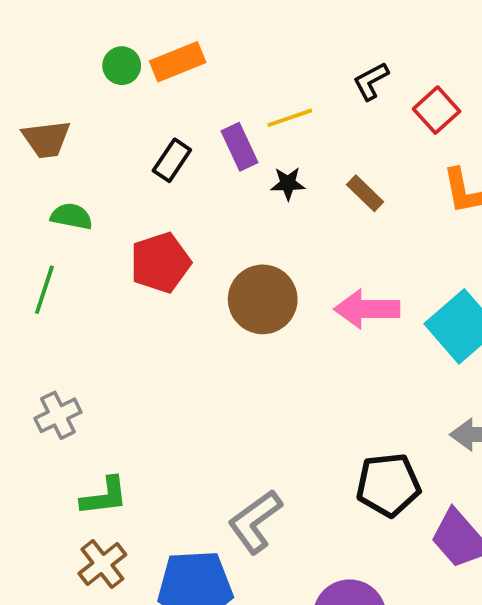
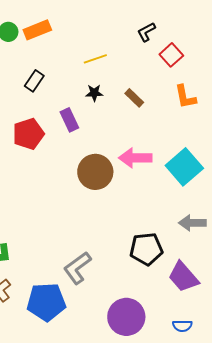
black L-shape: (371, 81) -> (146, 32), moved
purple rectangle: (240, 147) -> (69, 120), moved
brown circle: (263, 299) -> (95, 172), moved

